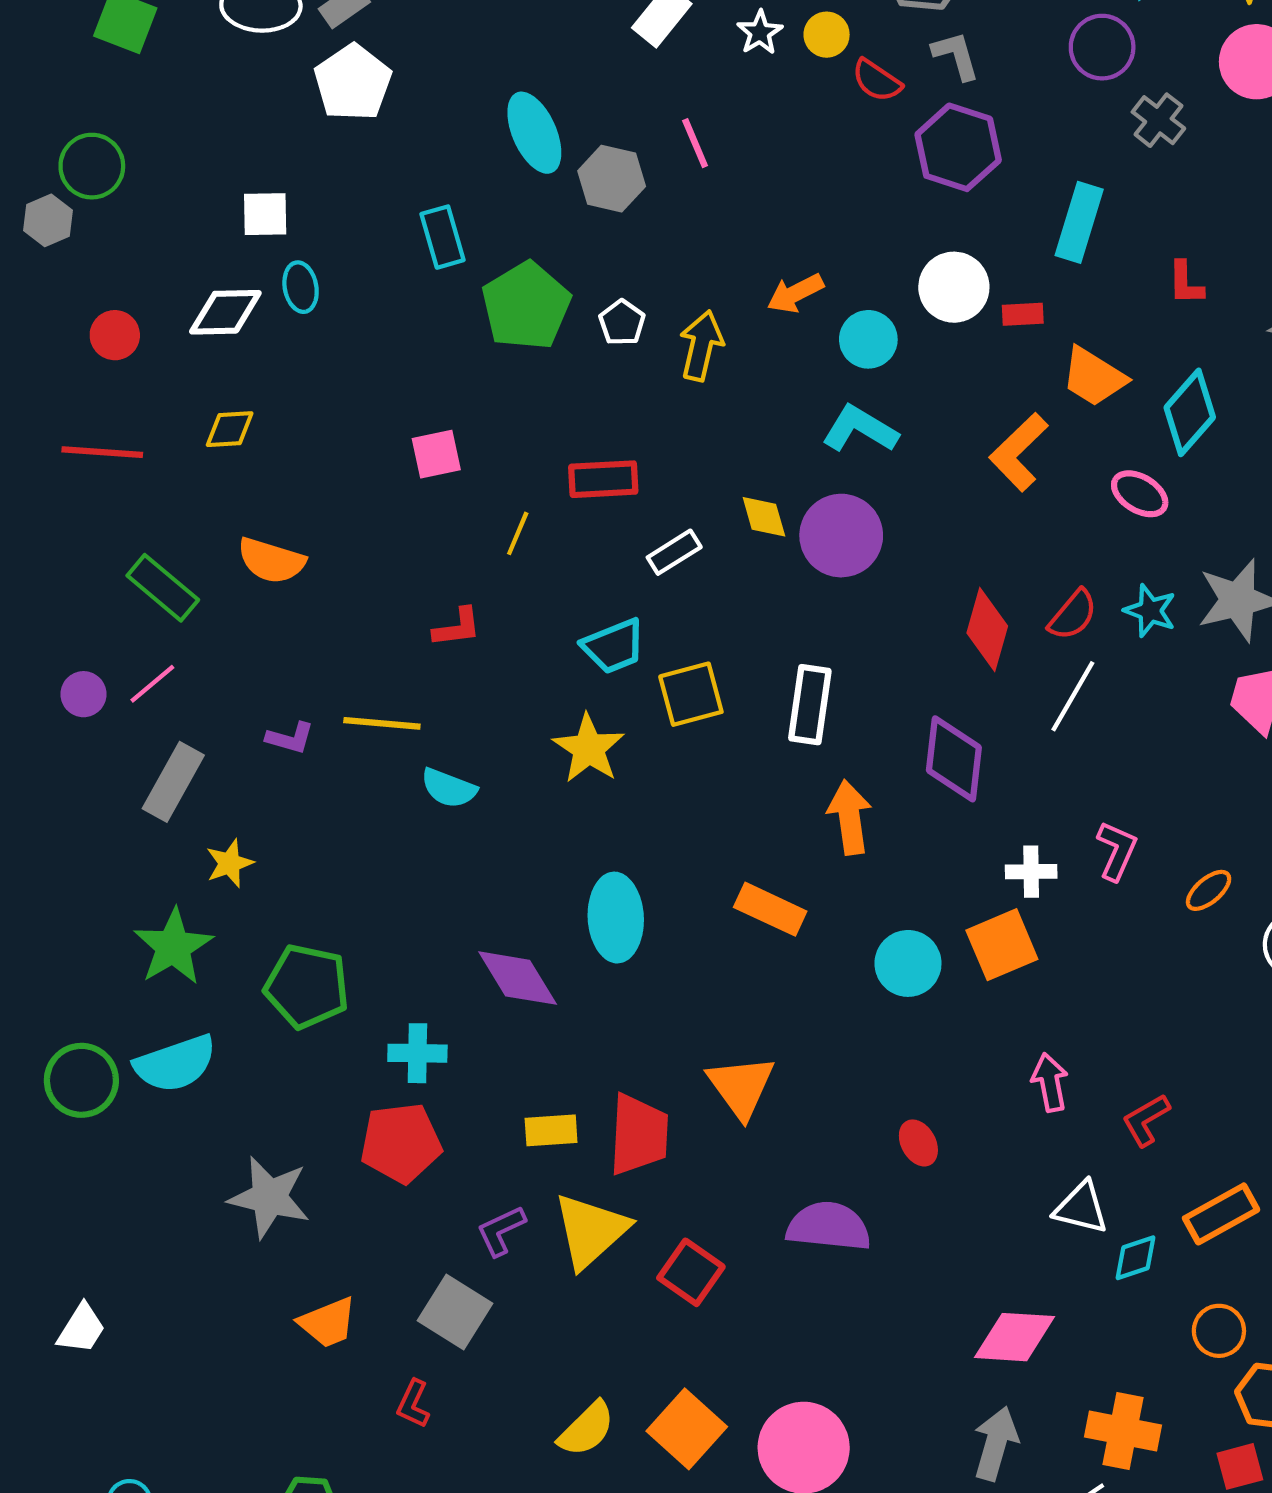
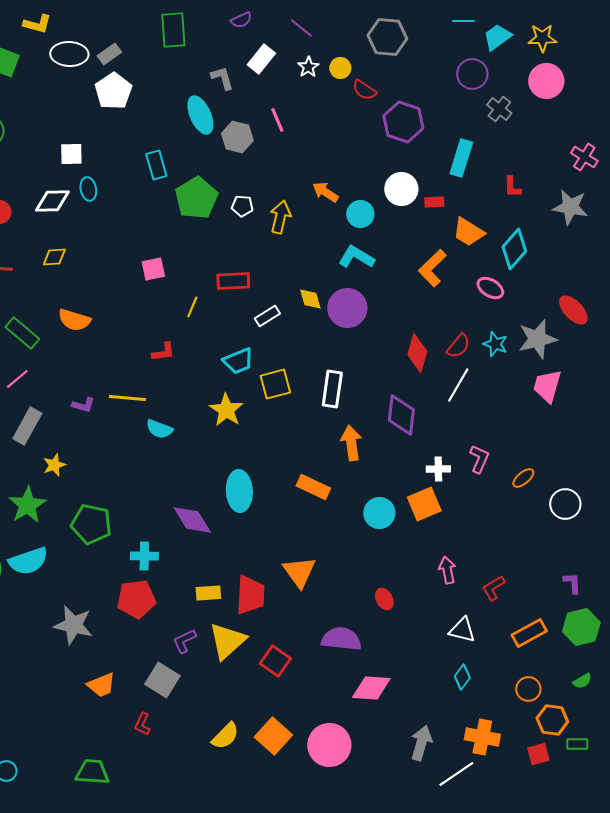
gray L-shape: (956, 55) -> (222, 78), moved
orange arrow: (795, 293) -> (325, 192), turned 60
white pentagon: (622, 323) -> (242, 206), turned -30
cyan diamond: (1135, 1258) -> (462, 677), moved, turned -35
pink diamond: (1014, 1337) -> (371, 688), moved

